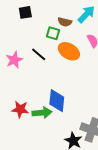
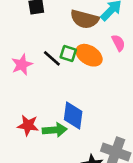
brown semicircle: (65, 22) -> (85, 19), size x1.6
green square: (53, 33) -> (68, 54), moved

